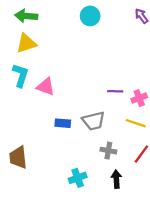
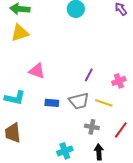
cyan L-shape: (21, 75) -> (15, 98), moved, turned 85
purple line: (115, 91) -> (89, 75), moved, turned -64
yellow line: (136, 123) -> (104, 103), moved

